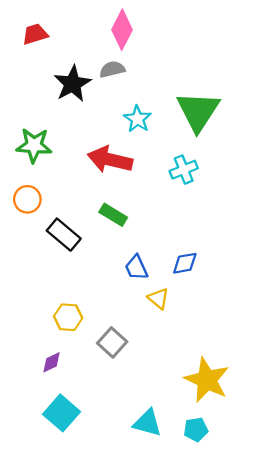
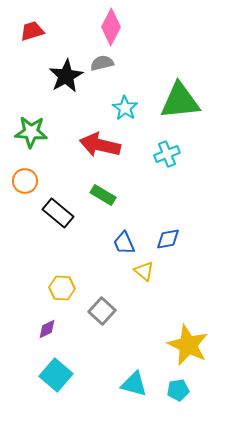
green triangle: (198, 111) -> (180, 101), turned 51

